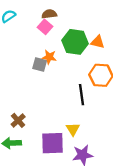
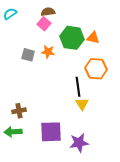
gray square: (40, 65) -> (28, 55), moved
brown cross: (18, 120) -> (19, 111), turned 32
yellow triangle: (73, 129) -> (82, 104), moved

